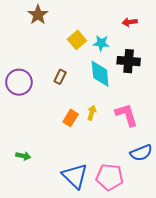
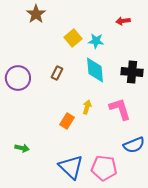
black cross: (129, 61) -> (132, 72), moved
orange rectangle: (71, 118) -> (67, 121), moved

